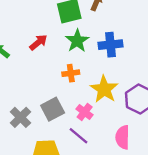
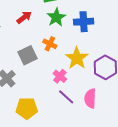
orange cross: (71, 73) -> (50, 44), turned 32
gray square: (53, 109) -> (28, 55), moved
purple line: (78, 136) -> (66, 97), moved

